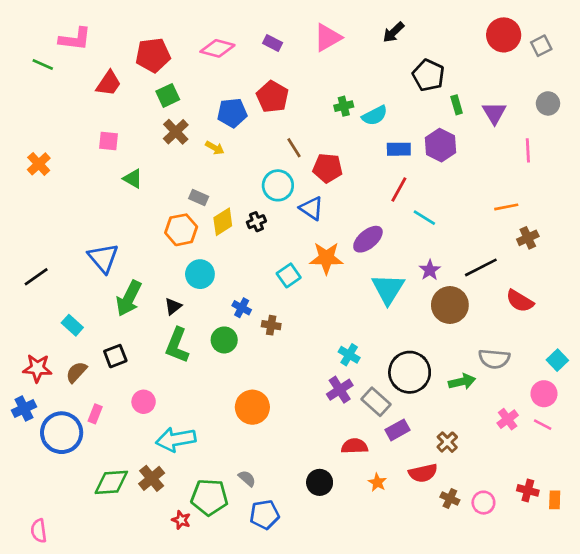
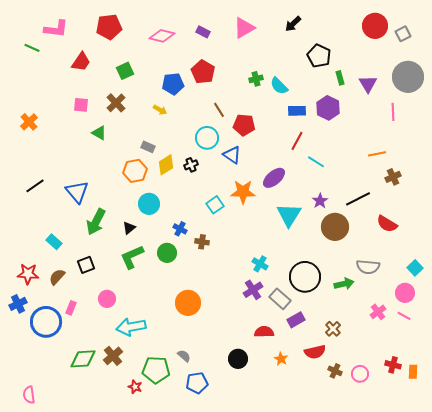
red pentagon: (153, 55) -> (109, 27), moved
gray circle: (548, 103) -> (408, 77), size x1.8
cyan semicircle: (375, 116) -> (279, 86), turned 72
brown cross: (176, 132) -> (116, 103), moved
black line: (36, 277) -> (35, 186), moved
green L-shape: (177, 345) -> (132, 257), turned 44

